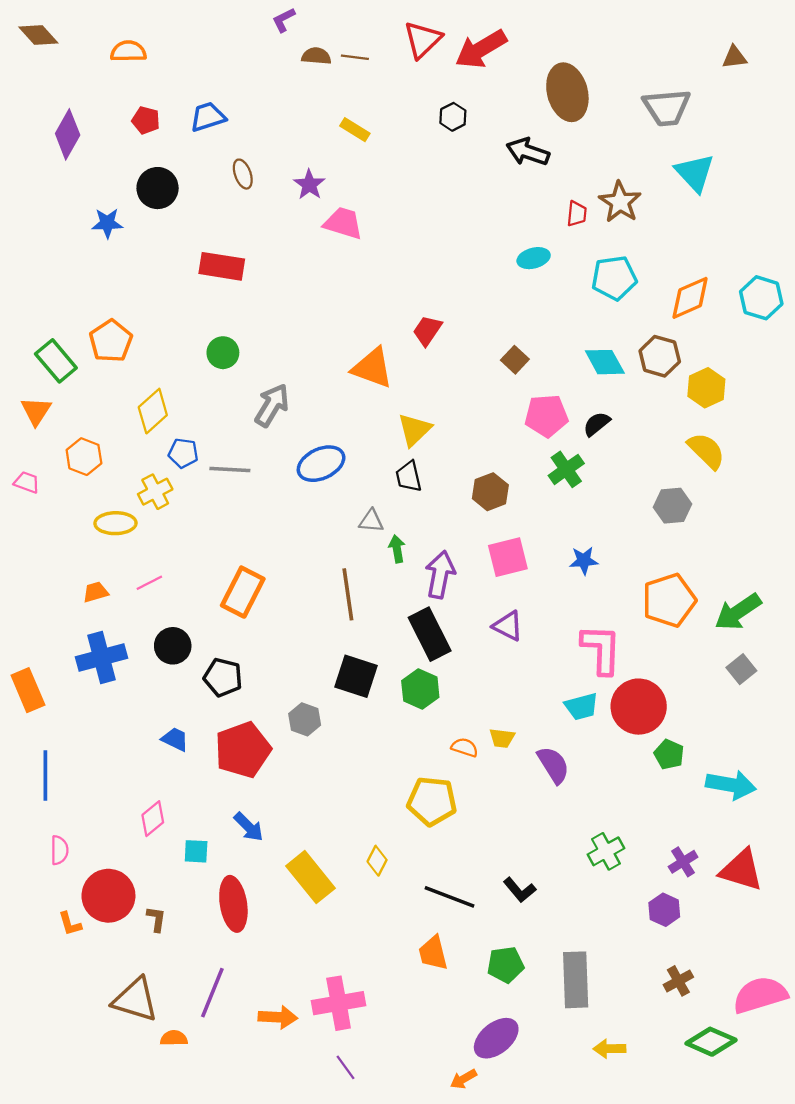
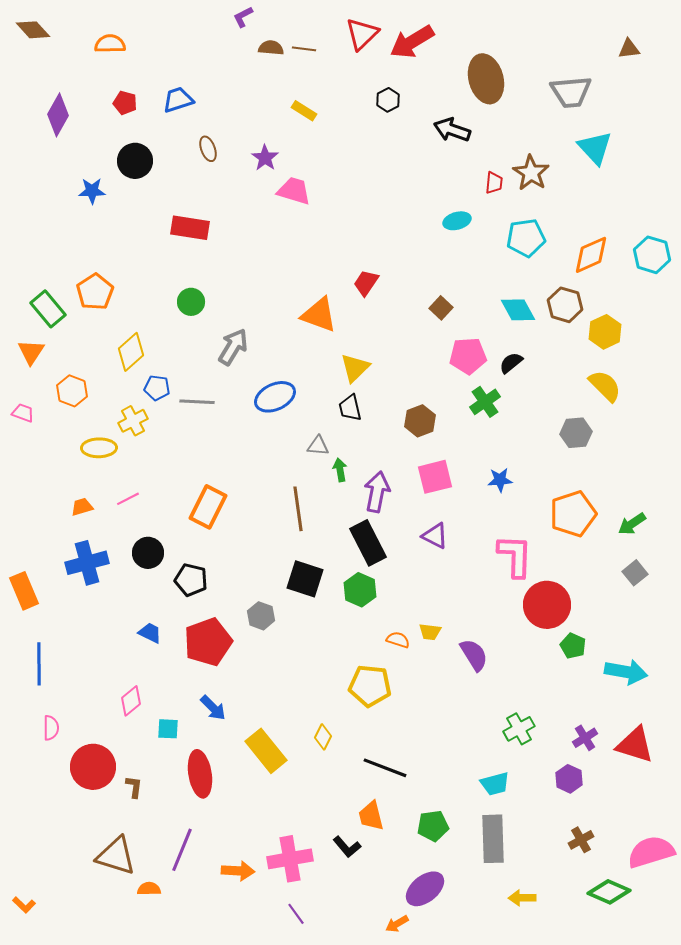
green arrow: (738, 612) -> (632, 524), size x0.7
cyan trapezoid: (581, 707) -> (495, 784), moved
black L-shape: (520, 890) -> (347, 847), moved
orange L-shape: (70, 924) -> (24, 905), moved, turned -30

